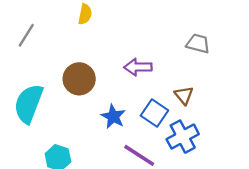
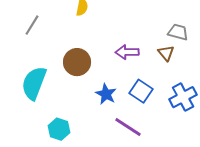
brown triangle: (184, 95) -> (166, 53), moved
blue cross: (183, 137) -> (183, 97), moved

